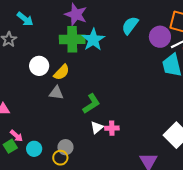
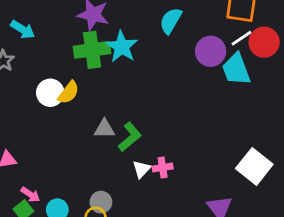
purple circle: (160, 37) -> (211, 51), moved
yellow semicircle: (62, 72) -> (69, 92), moved
gray triangle: (56, 93) -> (104, 129), moved

